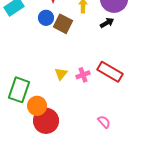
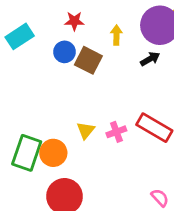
orange circle: (37, 106) -> (53, 153), moved
pink semicircle: (104, 122) -> (160, 198), moved

